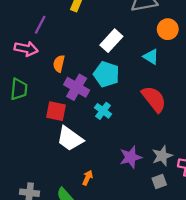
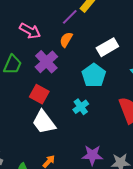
purple line: (40, 25) -> (70, 17), moved
orange semicircle: (59, 64) -> (66, 40), moved
purple cross: (77, 87) -> (46, 62), moved

